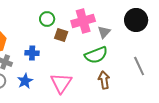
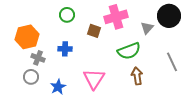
green circle: (47, 19) -> (67, 15), moved
gray triangle: (104, 32) -> (147, 28), moved
blue star: (25, 81) -> (58, 87), moved

